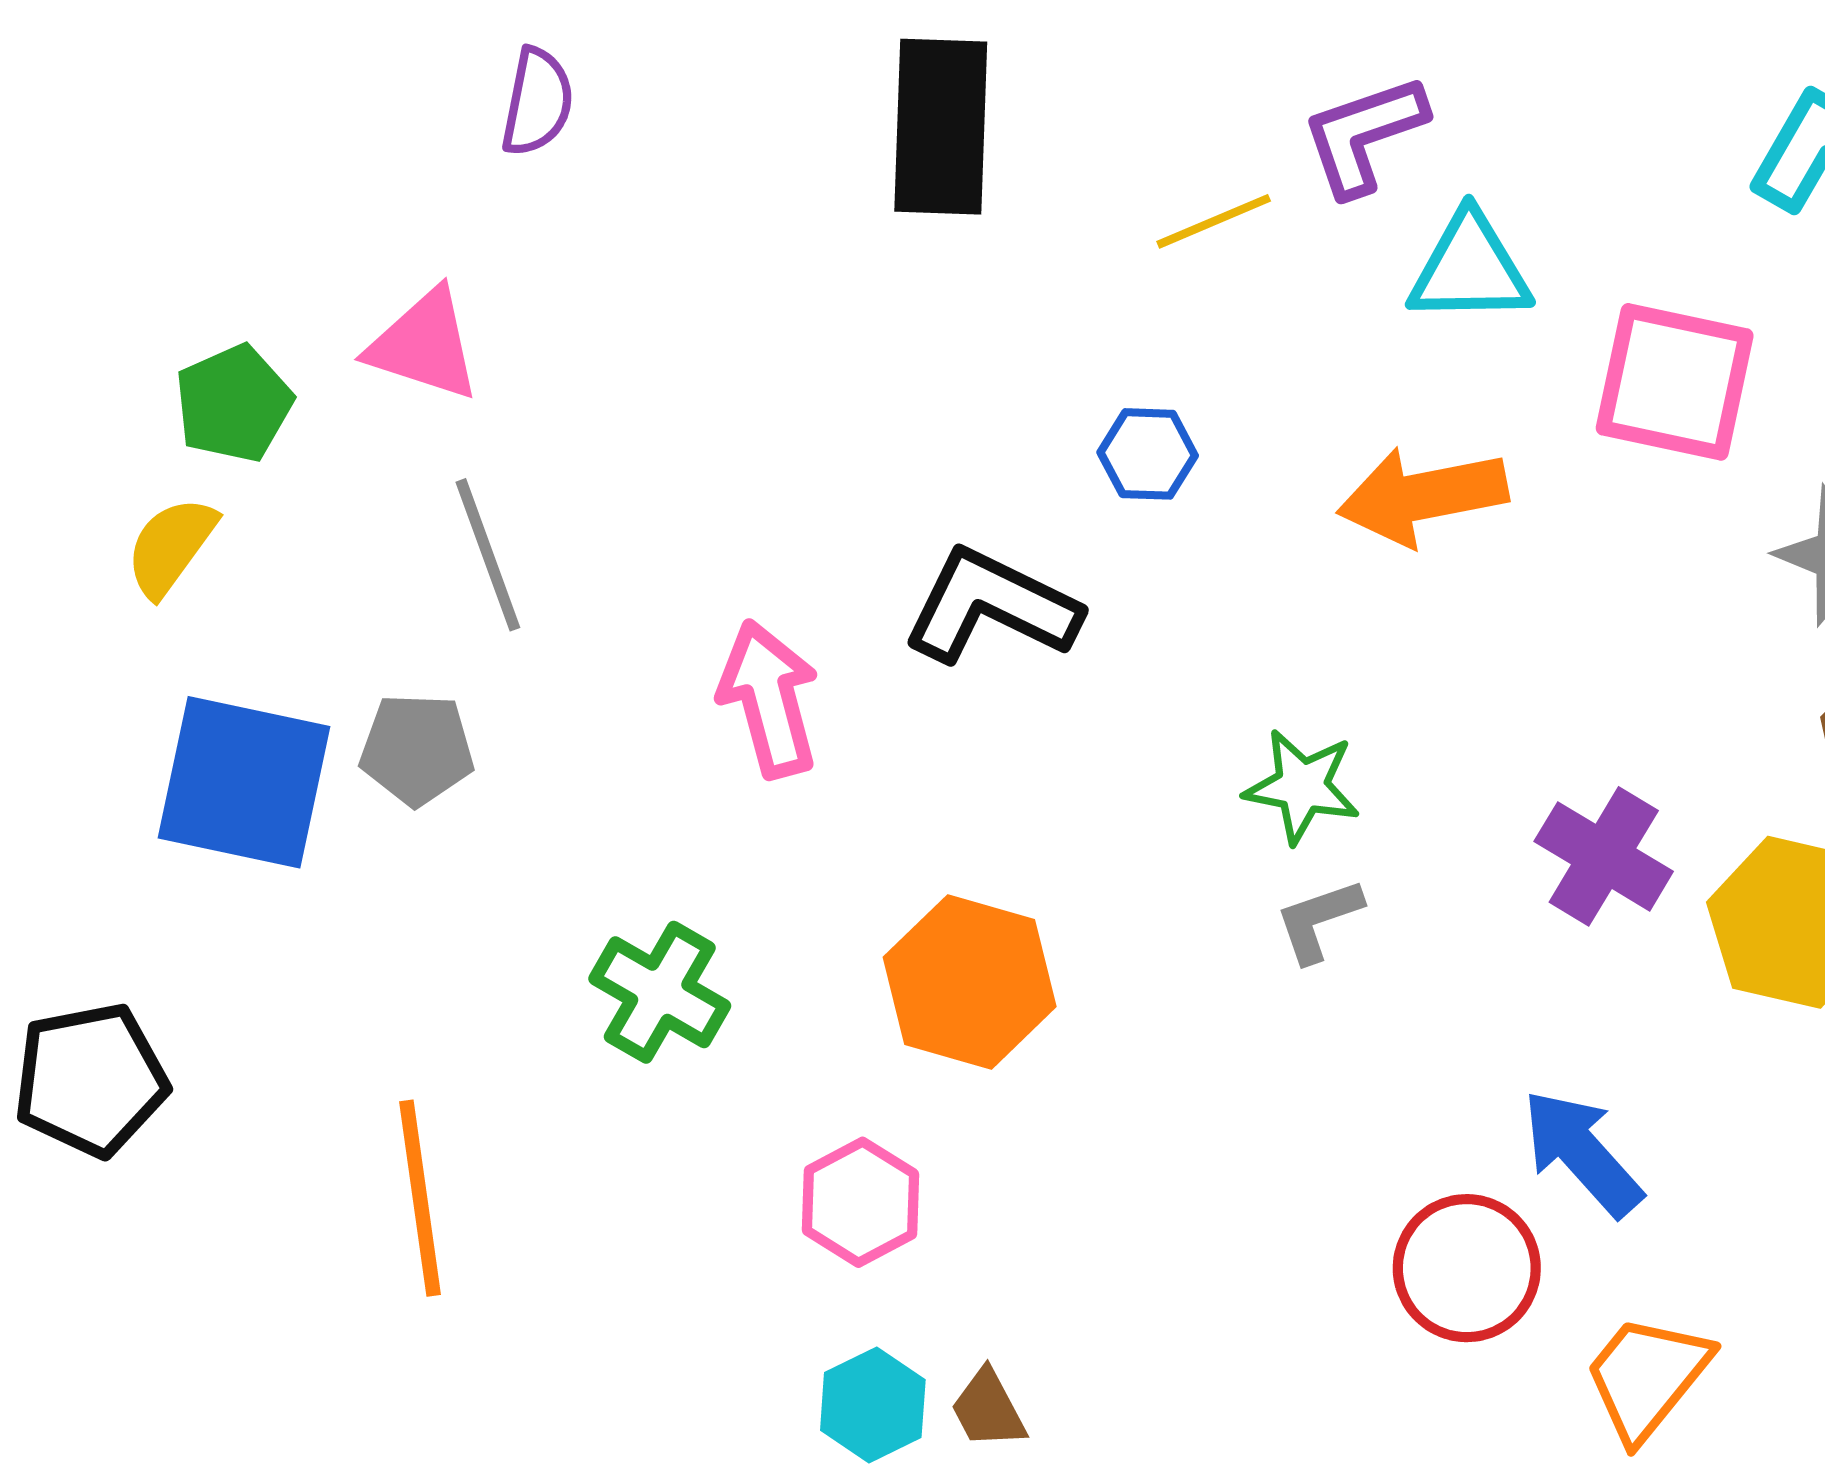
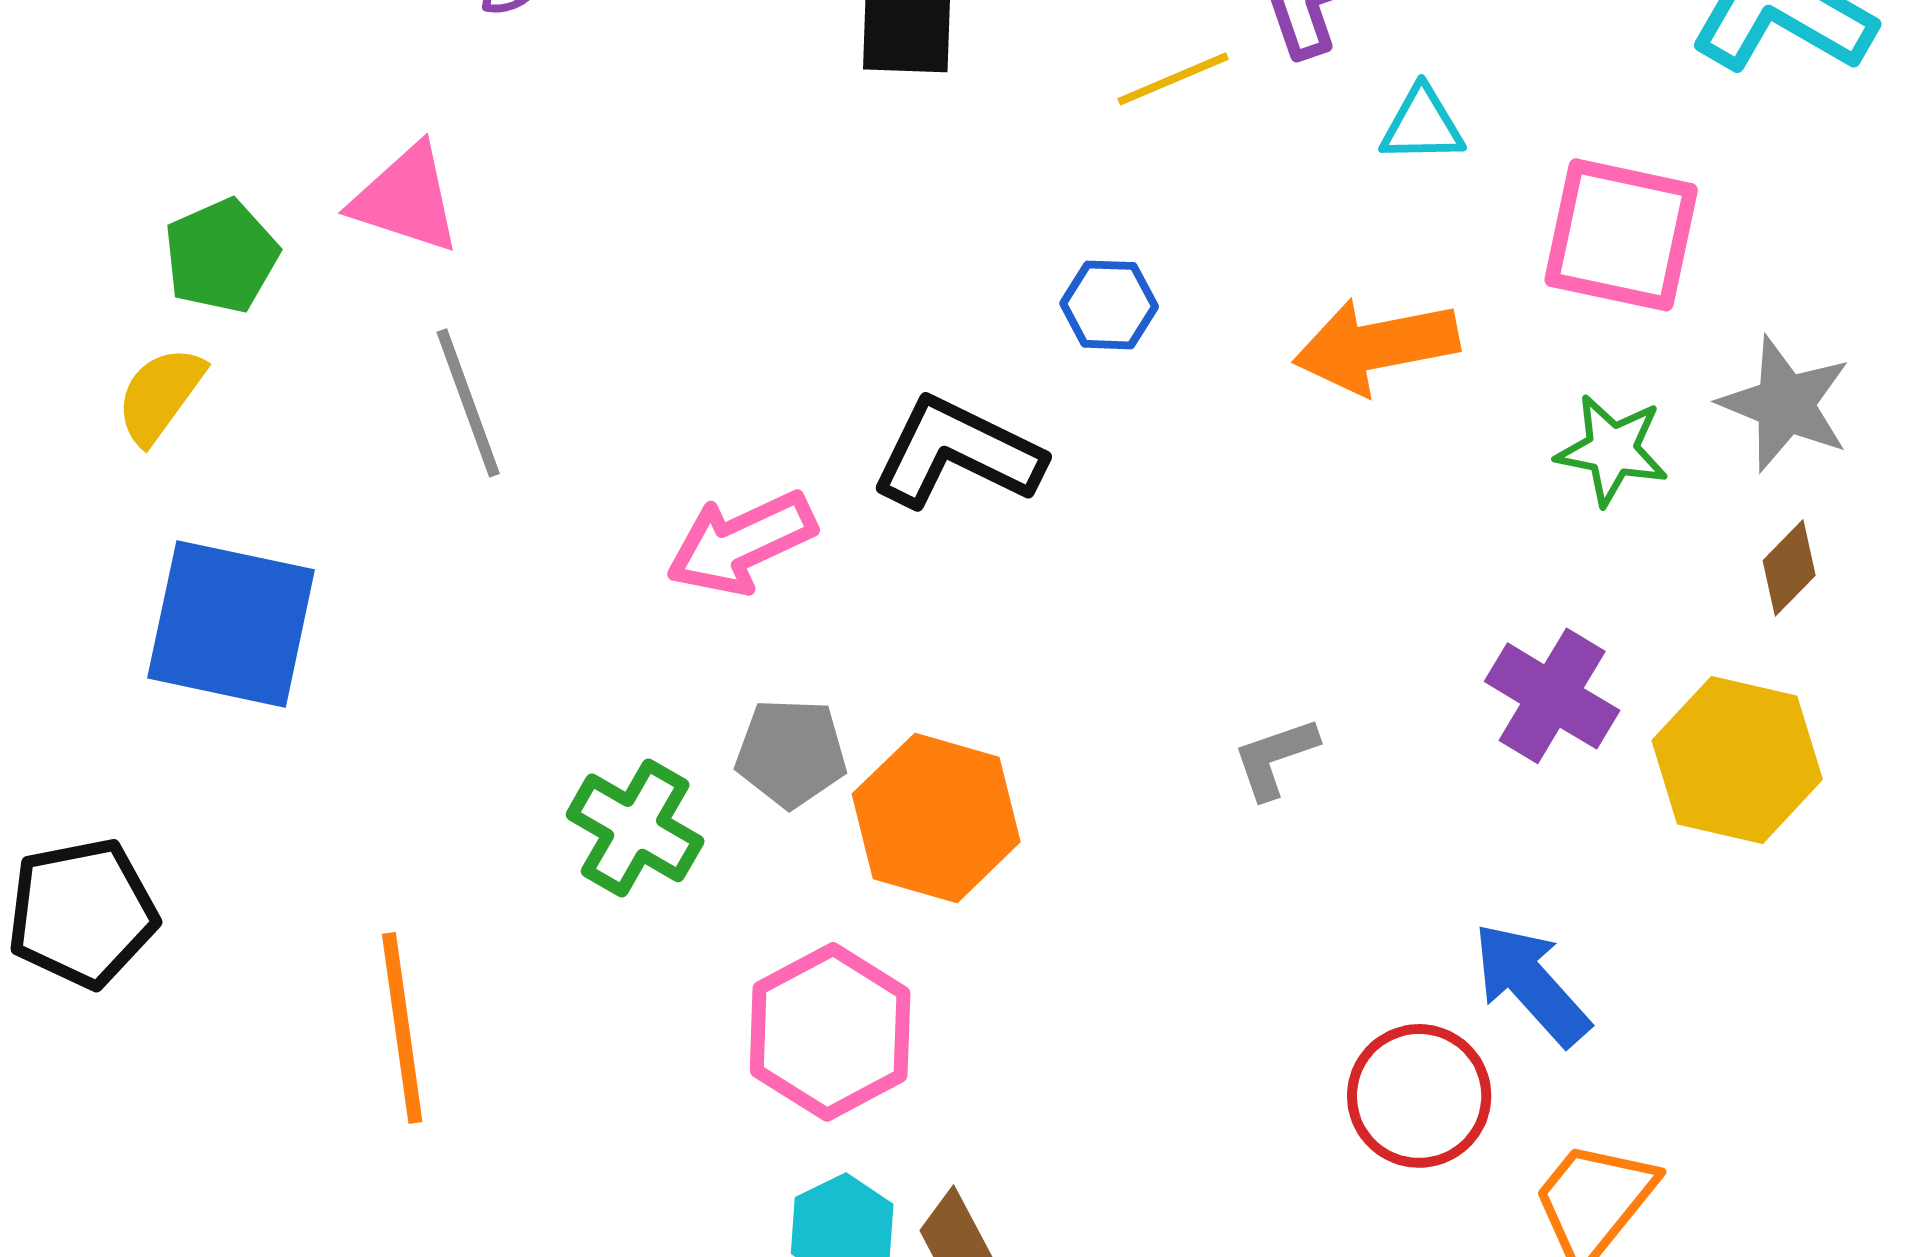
cyan triangle: (1470, 269) -> (1422, 125), size x0.7
pink arrow: (769, 699) -> (741, 543), turned -100
gray pentagon: (417, 749) -> (791, 753), moved
green star: (1302, 786) -> (1612, 450), moved
pink hexagon: (860, 1202) -> (830, 1032), size x1.4

